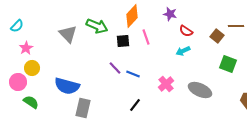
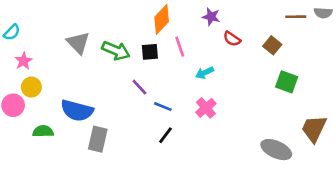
green arrow: (97, 26) -> (116, 51), moved
brown line: (236, 26) -> (296, 17), moved
cyan arrow: (183, 51) -> (205, 73), moved
blue line: (133, 74) -> (163, 107), moved
gray ellipse: (200, 90) -> (276, 150), moved
green semicircle: (31, 102) -> (43, 131), moved, turned -35

